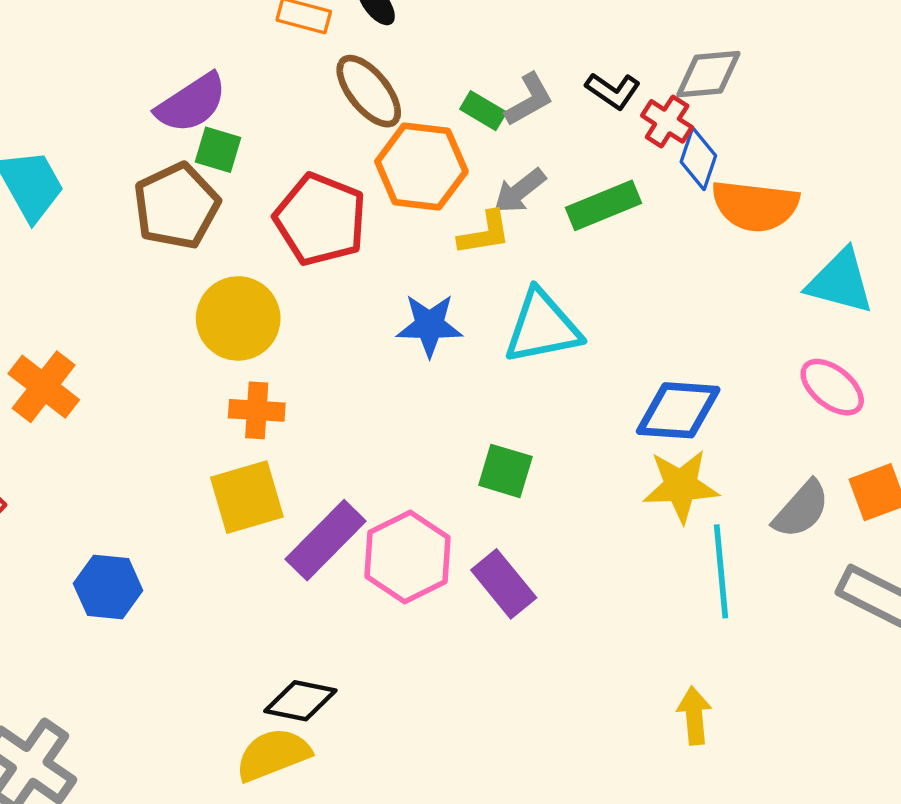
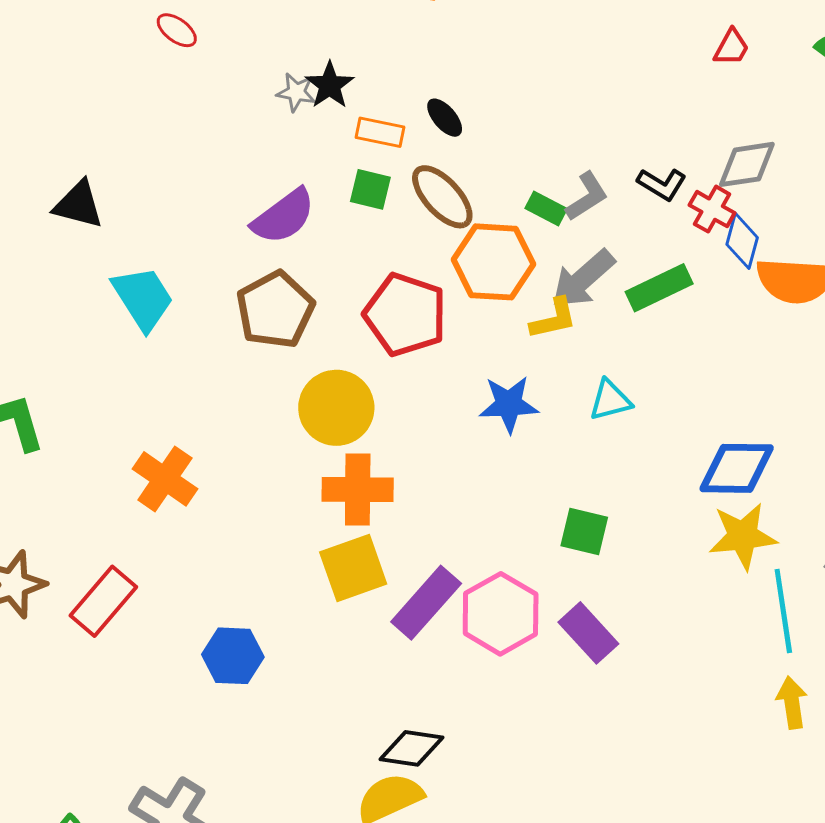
green square: (218, 150) -> (370, 189), moved
gray arrow: (520, 191) -> (583, 279), size x1.4
cyan triangle: (542, 327) -> (610, 400), size x0.6
orange cross: (257, 410) -> (358, 490), size x1.4
yellow arrow: (694, 716) -> (792, 703), moved

